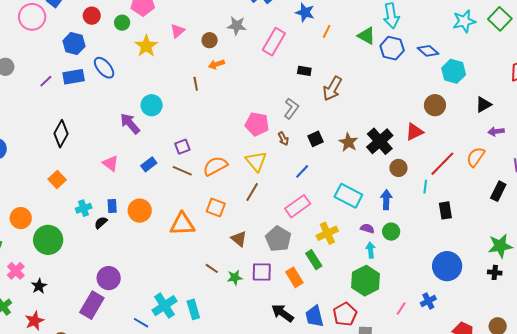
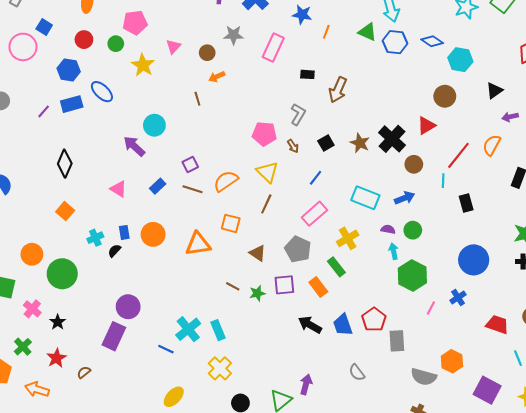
blue arrow: (386, 200) -> (405, 198), turned 72
green hexagon: (365, 281) -> (412, 275), moved

